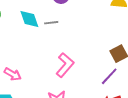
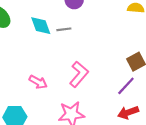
pink arrow: (13, 74) -> (38, 82), moved

